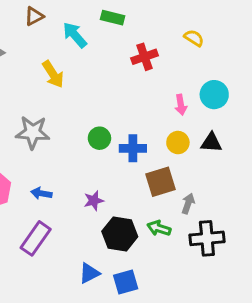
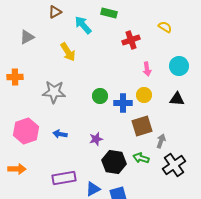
pink arrow: (181, 105) -> (147, 69), moved
yellow circle: (178, 143) -> (144, 95), moved
purple rectangle: (36, 238) -> (64, 178), moved, turned 45
black cross: (207, 238) -> (174, 165), turned -30

